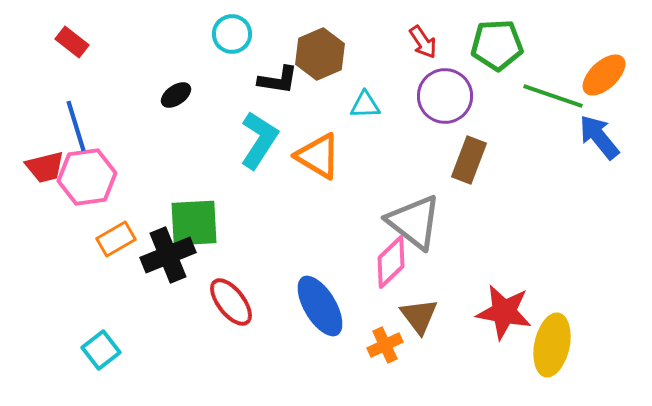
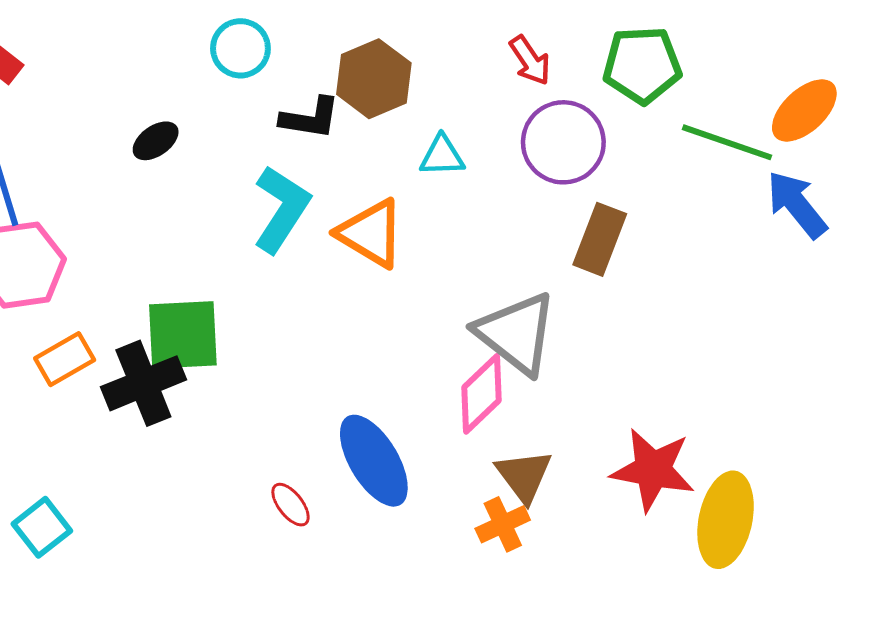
red ellipse: (231, 302) -> (290, 505), moved, size x0.6
orange cross: (385, 345) -> (503, 524), moved

